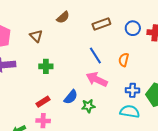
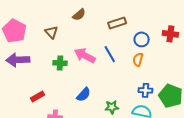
blue circle: (133, 28) -> (142, 39), moved
pink arrow: (97, 79) -> (85, 56), moved
red rectangle: (43, 102) -> (38, 96), moved
green star: (88, 106) -> (112, 107), moved

